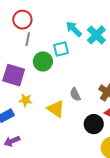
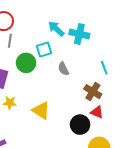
cyan cross: (96, 35) -> (79, 34), turned -30
gray semicircle: (75, 94) -> (63, 69), moved

